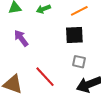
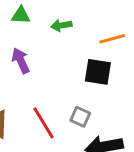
gray square: (79, 62) -> (80, 117), moved

